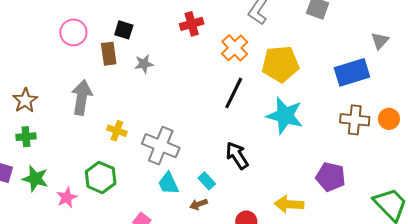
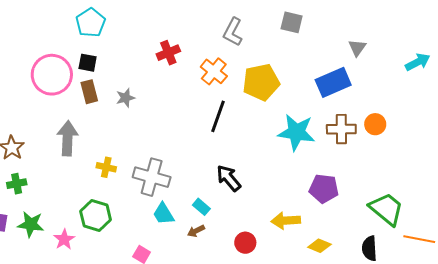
black square: (124, 30) -> (88, 63), moved
pink circle: (73, 32) -> (52, 75), size x1.5
cyan star: (285, 116) -> (296, 132), moved

